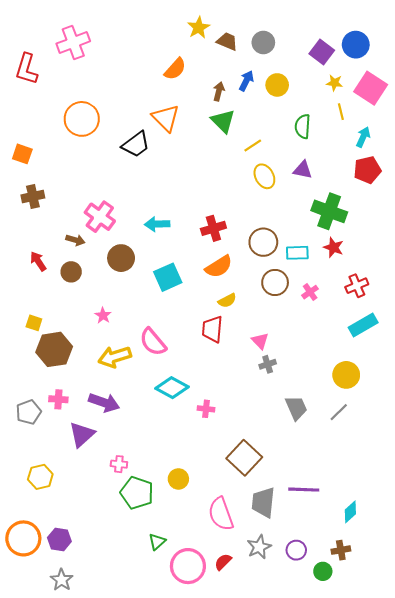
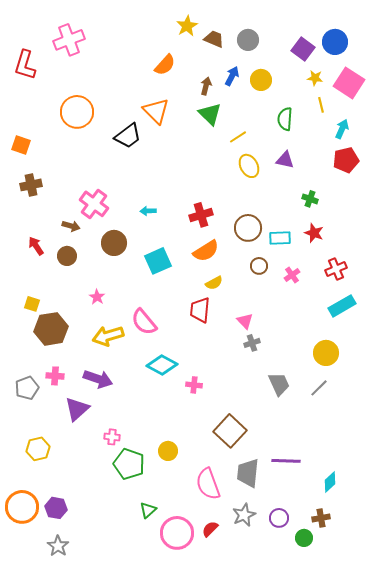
green cross: (329, 211) -> (310, 199), size x0.5
cyan arrow: (157, 224) -> (148, 211), size x0.7
brown circle: (275, 282) -> (259, 266), size x0.7

